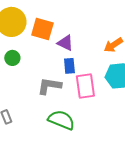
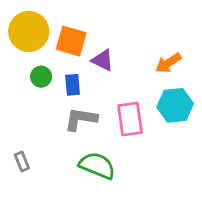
green circle: (12, 58) -> (41, 77), moved
blue rectangle: (69, 66) -> (73, 85), moved

